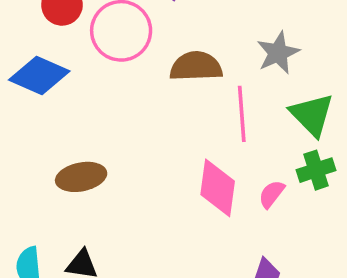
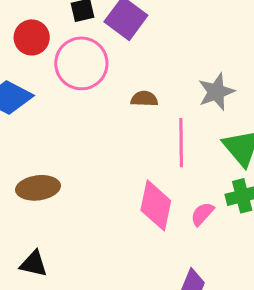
brown semicircle: (196, 66) -> (144, 99), size x0.6

